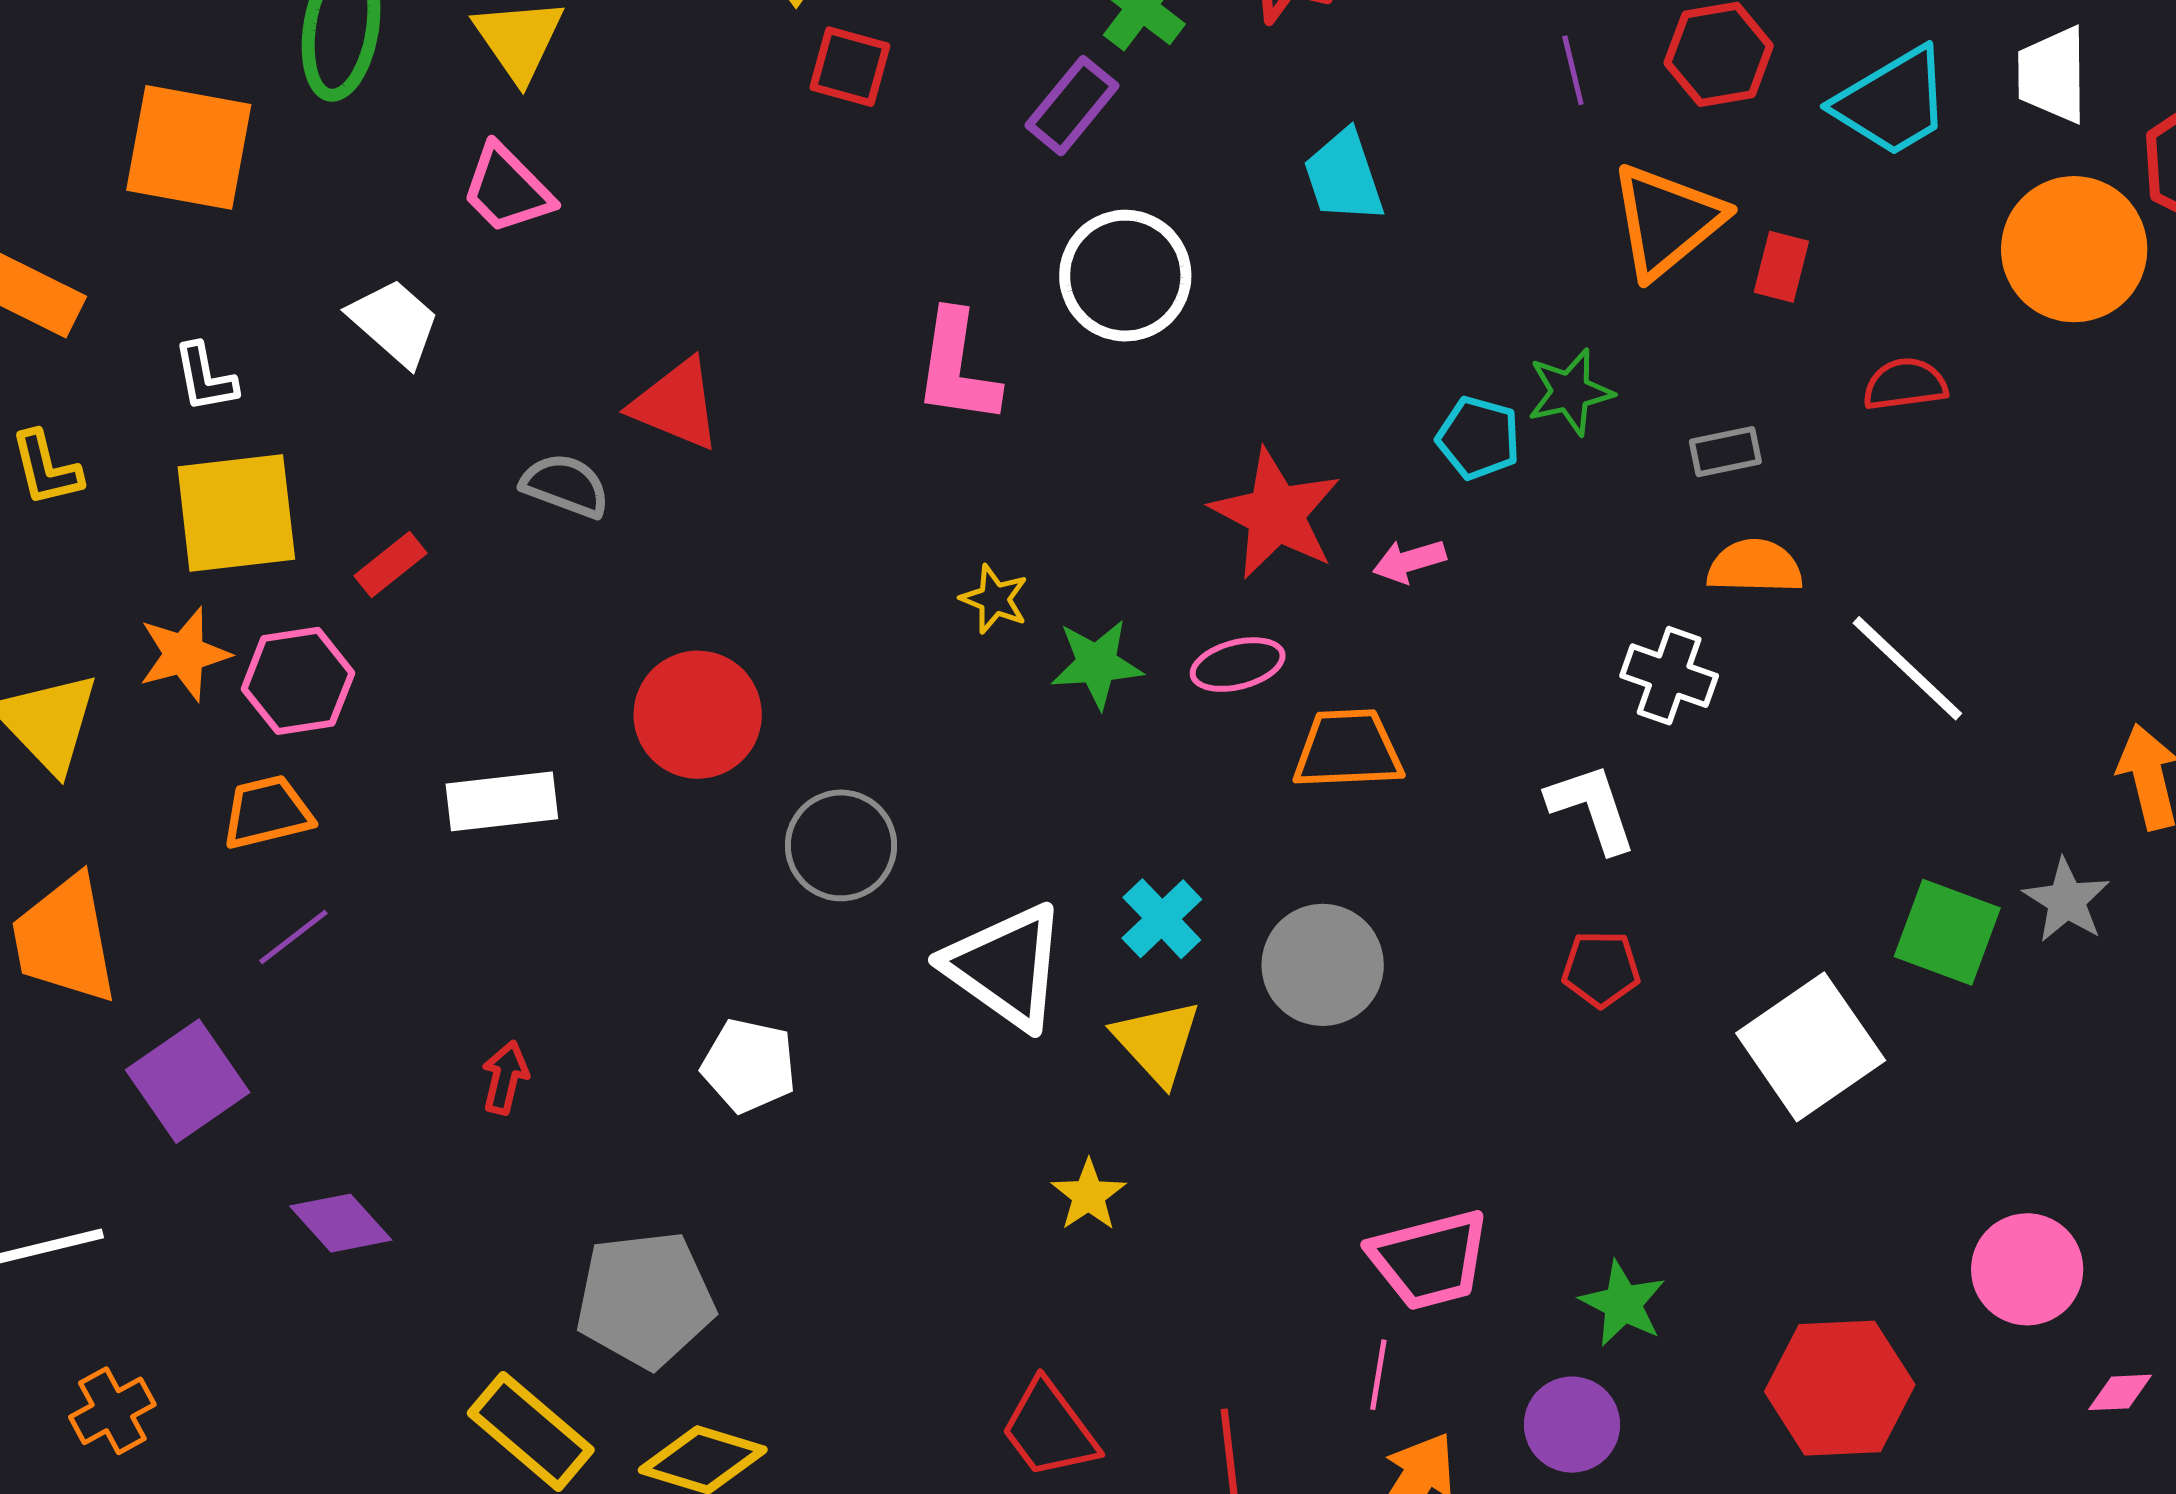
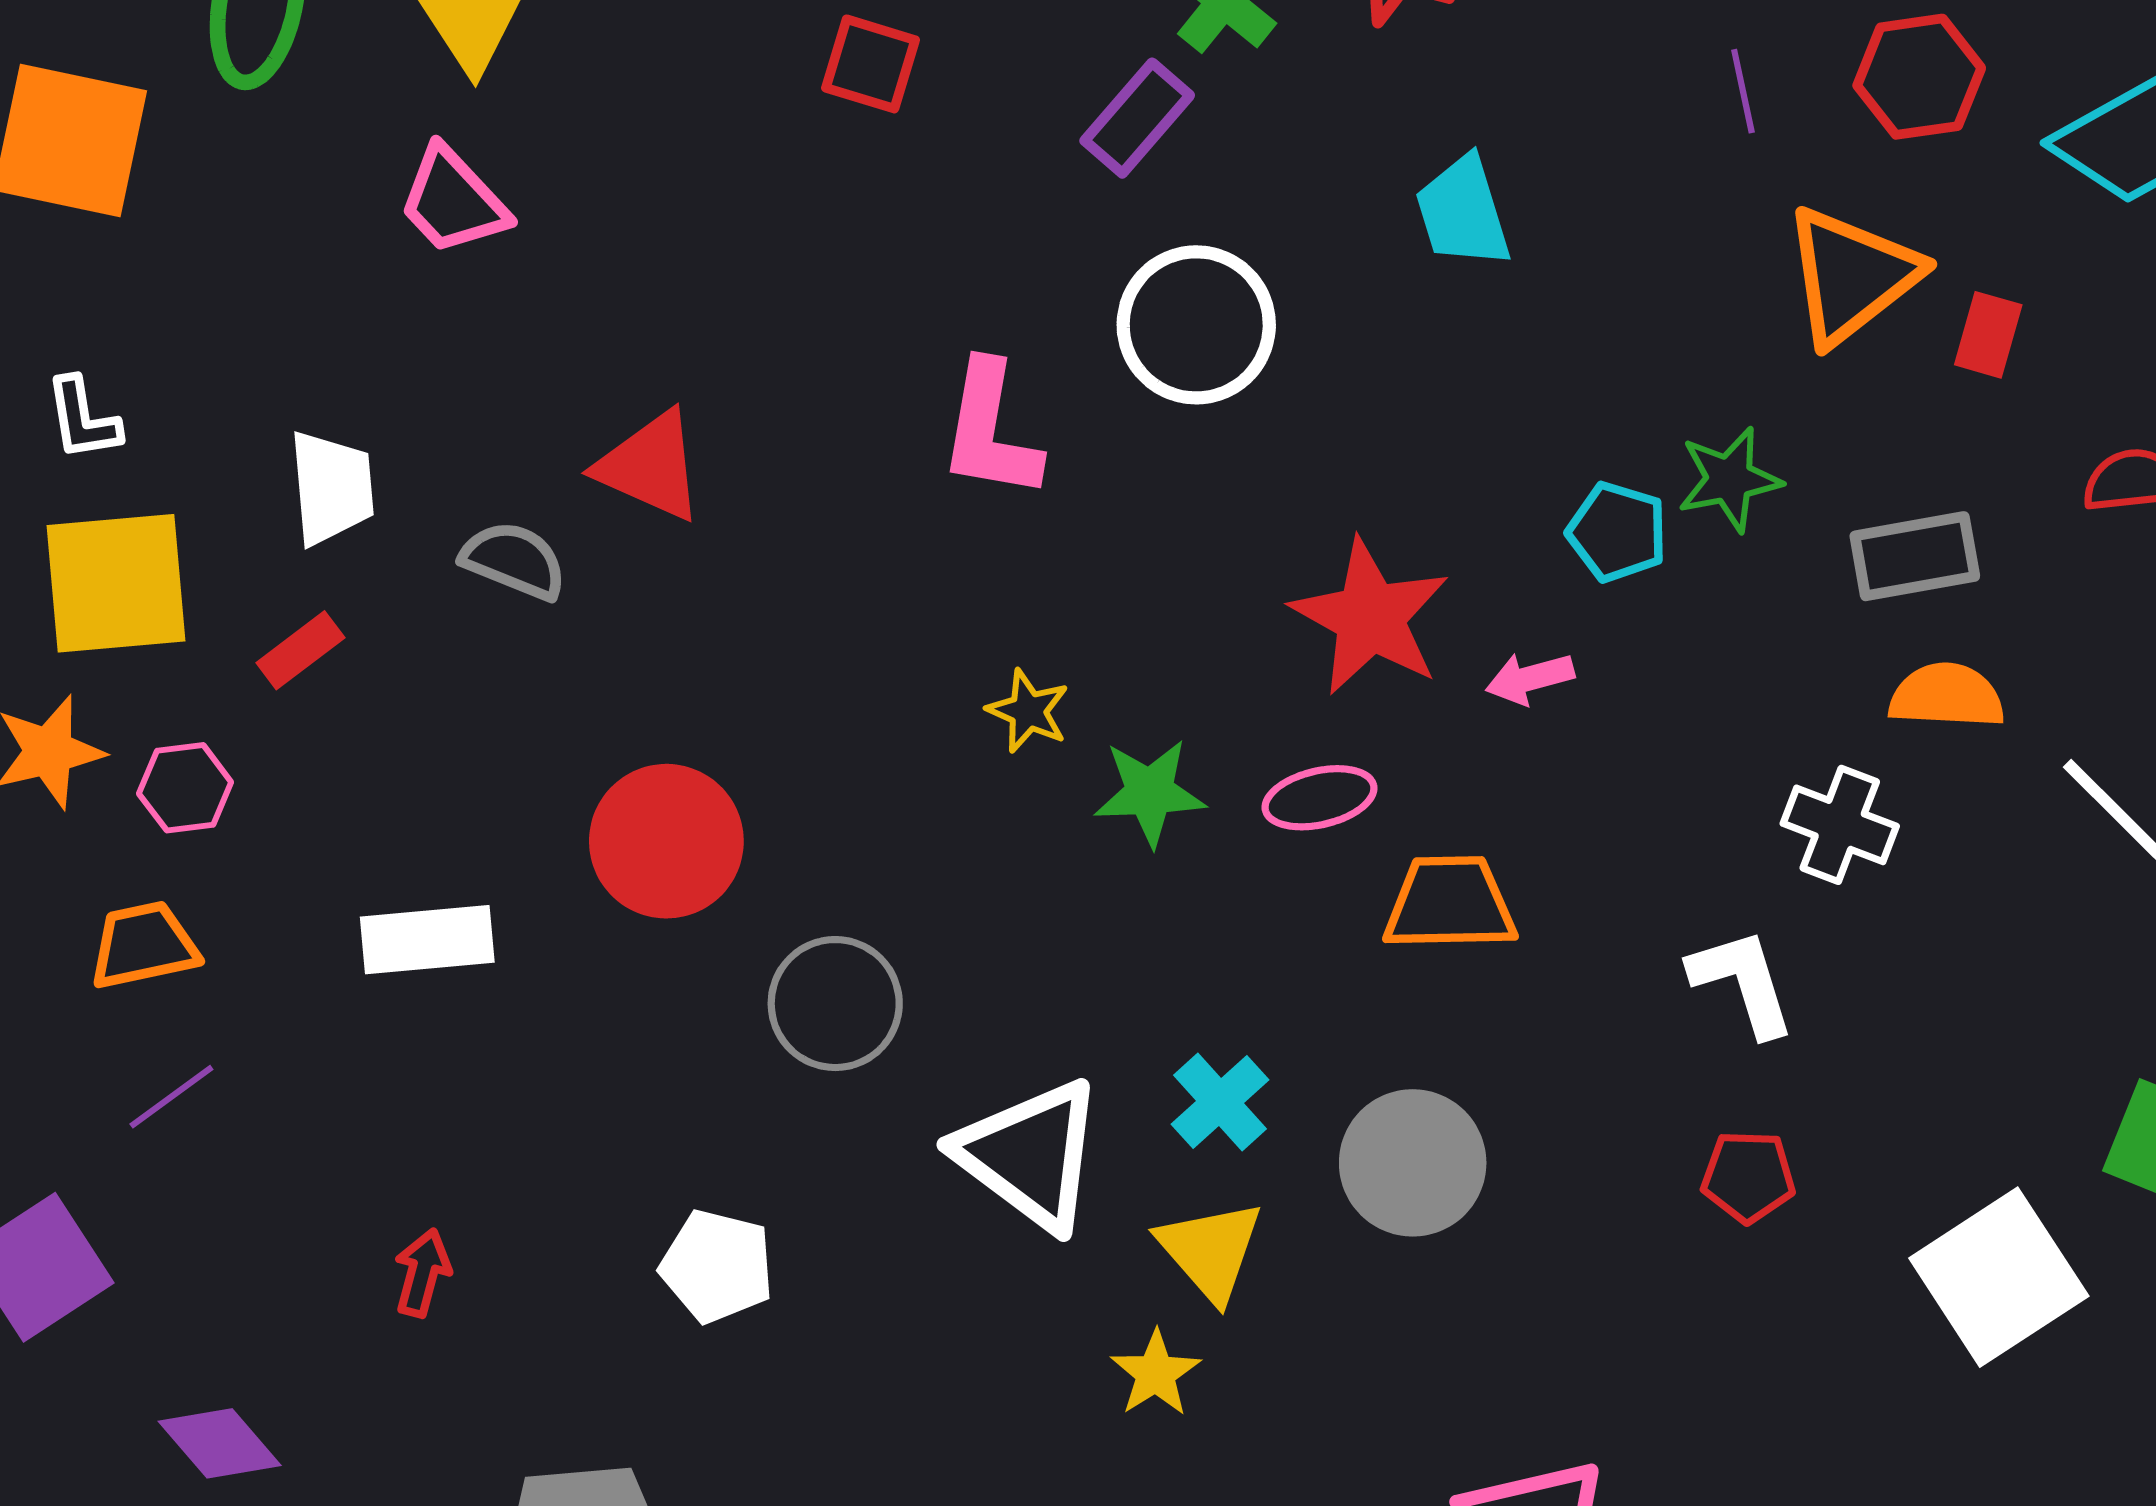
white trapezoid: (395, 322) -> (332, 488), moved, turned 42
gray rectangle: (1725, 452) -> (1915, 556), size x1.5
pink hexagon: (298, 681) -> (185, 788), size x0.7
yellow star: (1089, 1195) -> (1156, 1373), moved

